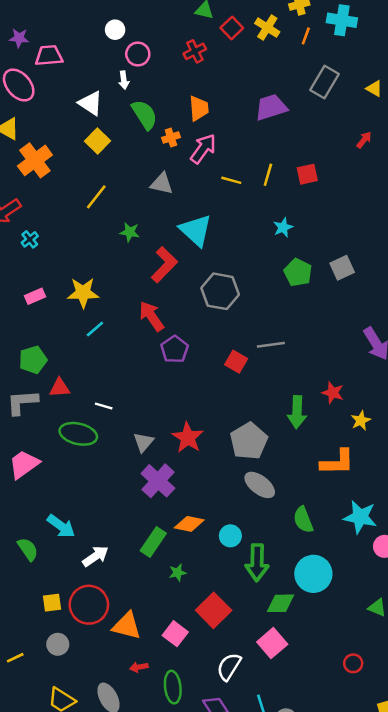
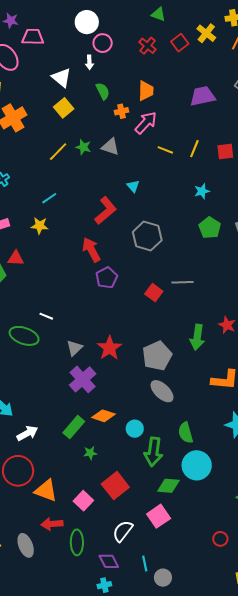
red square: (232, 28) -> (180, 43), moved
white circle: (115, 30) -> (87, 22), size x1.5
red cross: (195, 51) -> (147, 46), turned -30
green semicircle: (144, 115) -> (103, 91), size x0.7
cyan triangle: (196, 230) -> (133, 186), size x0.5
green star: (130, 232) -> (83, 147), moved
yellow star: (83, 293) -> (40, 226), size x0.7
cyan line: (95, 329) -> (49, 198), moved
red triangle: (60, 388) -> (16, 258), moved
green semicircle: (303, 520) -> (186, 433), moved
red arrow: (139, 667) -> (52, 524), size x1.5

